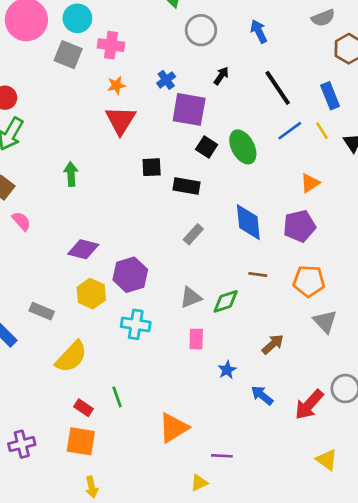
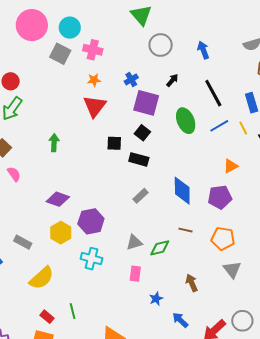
black square: (207, 147) -> (142, 133), moved
green ellipse: (243, 147) -> (186, 121), moved
brown arrow: (273, 344) -> (192, 283), turned -78

